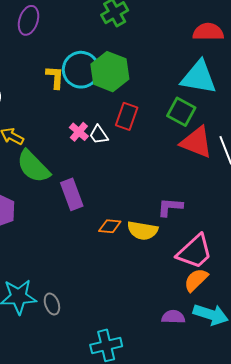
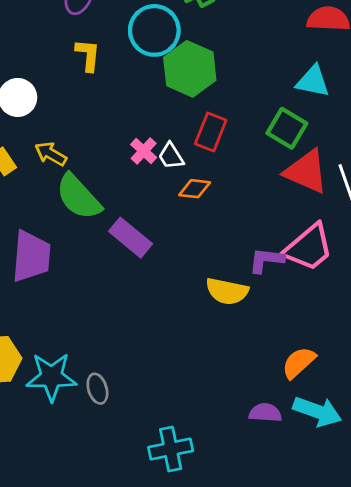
cyan circle: (81, 70) -> (154, 30), moved
yellow L-shape: (55, 77) -> (88, 55), moved
cyan triangle: (199, 77) -> (313, 81), size x0.7
purple rectangle: (72, 194) -> (131, 238), turned -32
orange diamond: (110, 226) -> (195, 189), moved
pink trapezoid: (195, 252) -> (309, 248), moved

